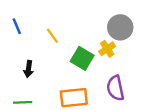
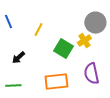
yellow line: (52, 36) -> (38, 30), turned 64
black arrow: (29, 69) -> (18, 58), turned 40

